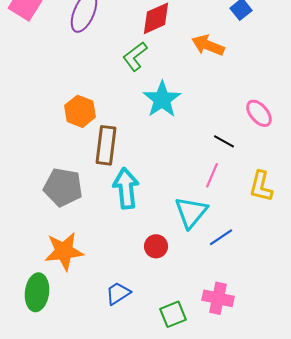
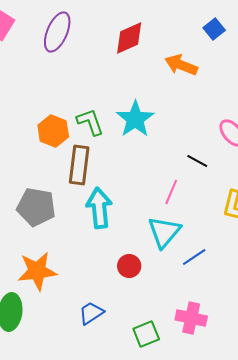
green L-shape: (135, 56) -> (90, 122), moved, turned 108
pink line: (212, 175) -> (171, 192), moved

